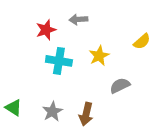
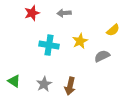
red star: (46, 30) -> (32, 13), moved
gray semicircle: (120, 86) -> (102, 56), moved

